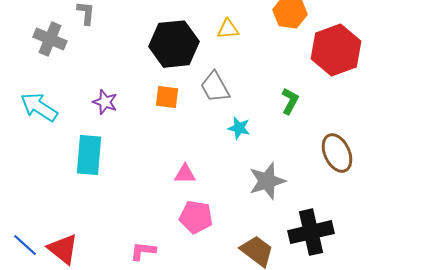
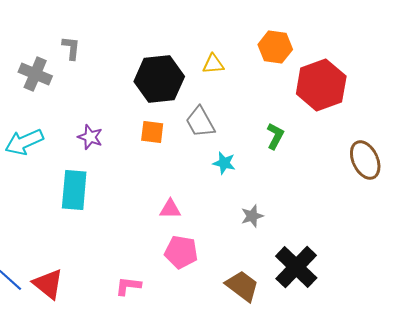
cyan arrow: (39, 107) -> (24, 142), turned -57
brown ellipse: (337, 153) -> (365, 160), moved
gray star: (267, 181) -> (252, 216), size x0.6
black cross: (311, 232) -> (296, 267), turned -33

